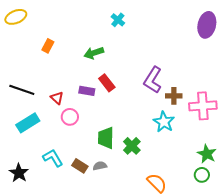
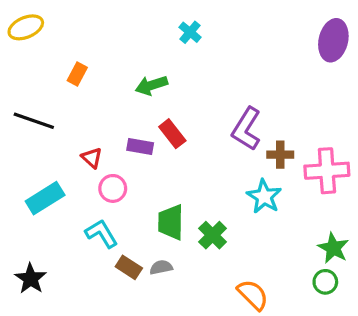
black line: (22, 90) -> (34, 121), moved
cyan L-shape: (53, 158) -> (101, 234), moved

